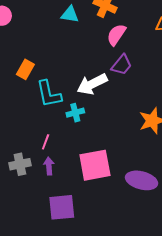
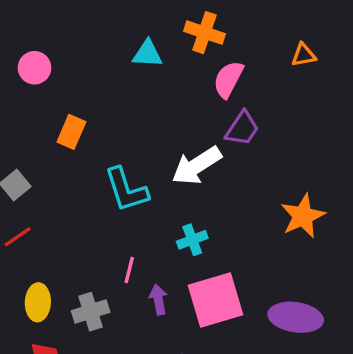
orange rectangle: (25, 69) -> (71, 132), moved
cyan cross: (75, 113) -> (192, 240), moved
purple arrow: (49, 166) -> (158, 300), moved

